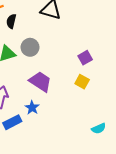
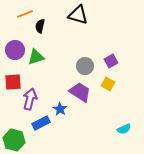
gray circle: (30, 47) -> (85, 66), moved
purple trapezoid: (40, 82) -> (80, 92), moved

